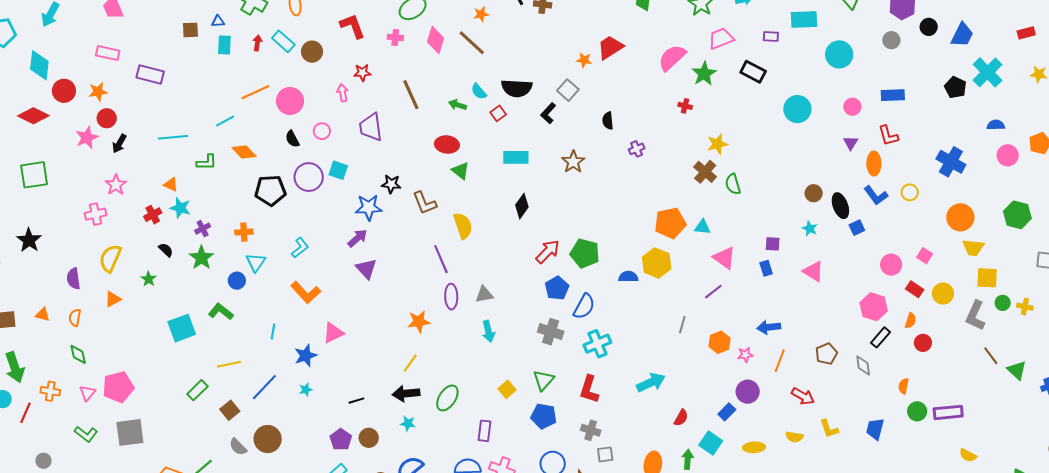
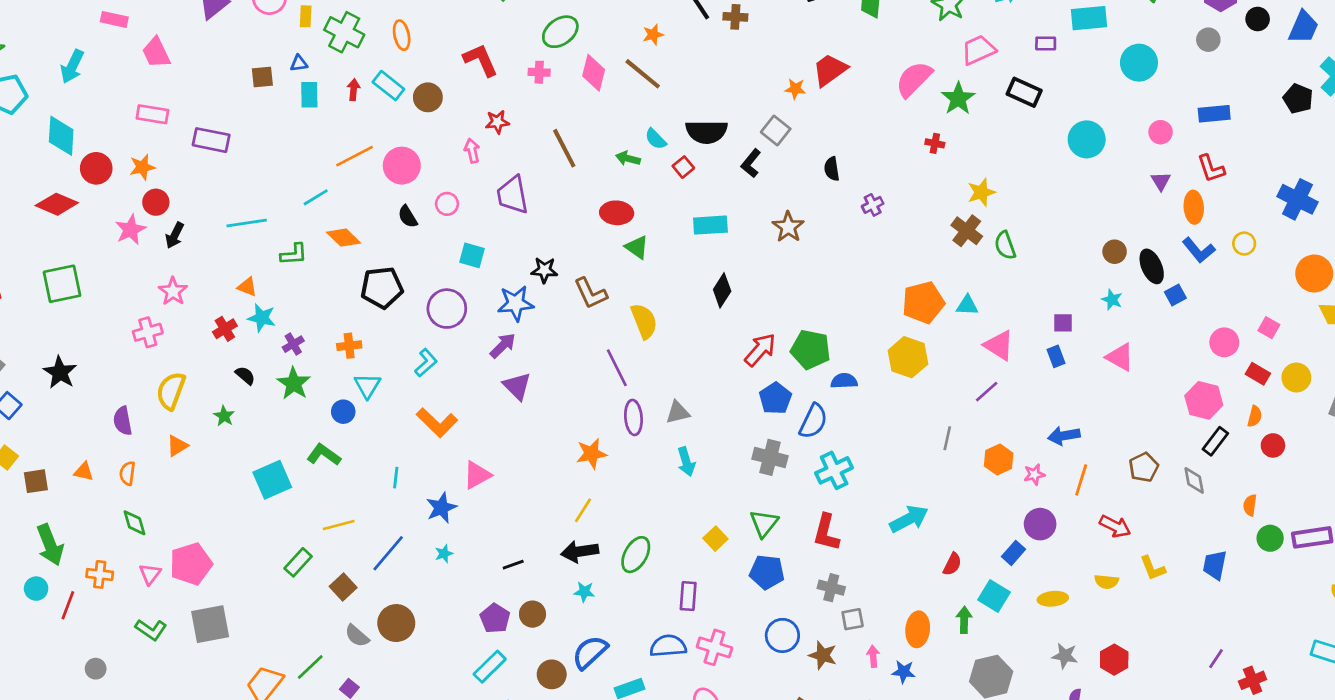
purple circle: (309, 177) -> (447, 309), moved
blue semicircle: (628, 277) -> (844, 381), moved

